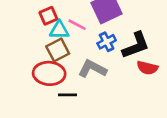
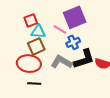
pink line: (77, 25) -> (60, 29), moved
black L-shape: (136, 45) -> (84, 59), moved
black line: (68, 95) -> (34, 83), moved

